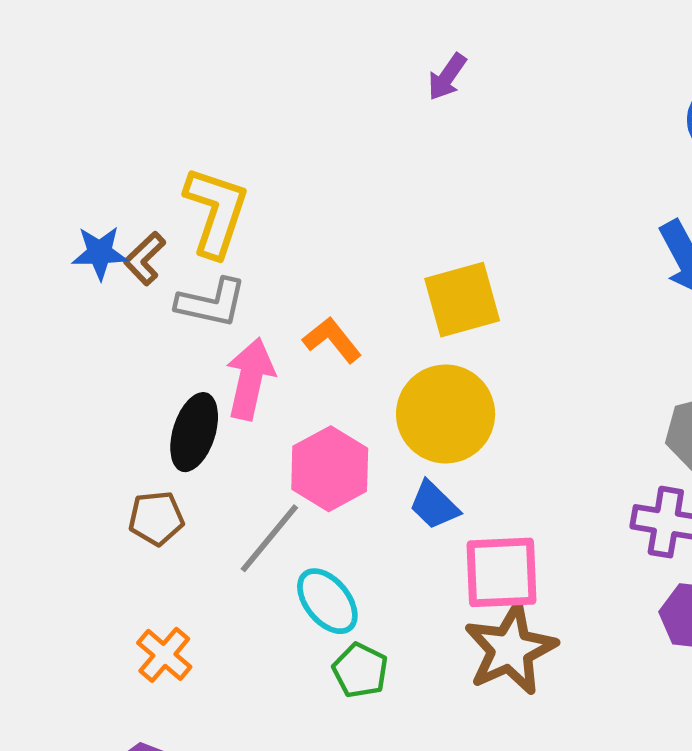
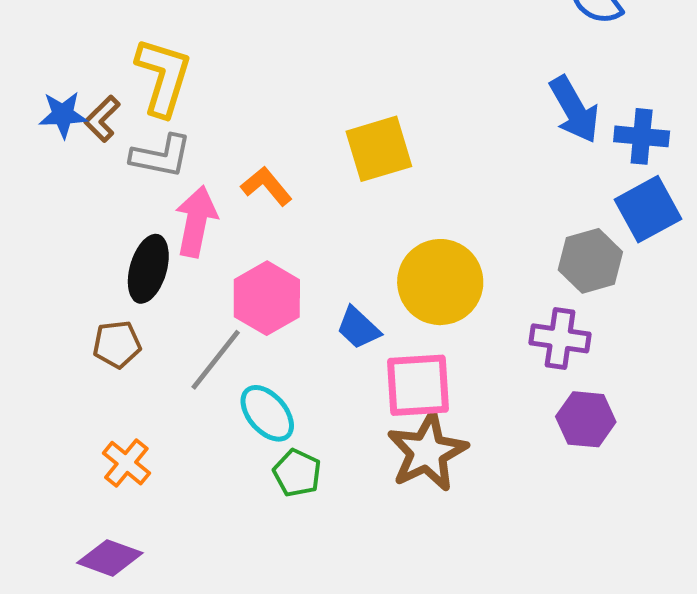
yellow circle: (446, 414) -> (440, 282), moved

